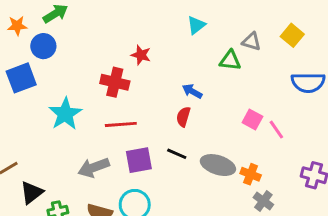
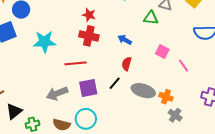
red cross: (115, 82) -> (89, 36), moved
cyan star: (65, 114) -> (45, 42), moved, turned 30
red semicircle: (183, 117) -> (127, 64), moved
pink square: (252, 120) -> (162, 52), moved
black line: (177, 154) -> (115, 83), turned -72

